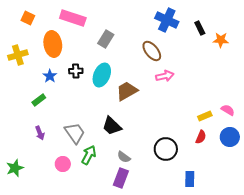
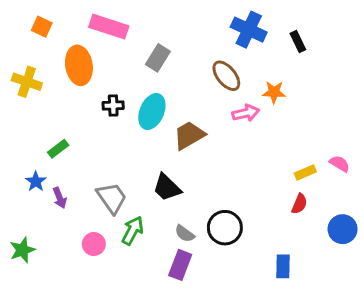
orange star: (221, 40) -> (274, 92), moved
yellow cross: (18, 55) -> (27, 82), turned 36
blue star: (50, 76) -> (36, 181), moved
blue circle: (230, 137) -> (343, 229), moved
black circle: (166, 149) -> (225, 228), moved

